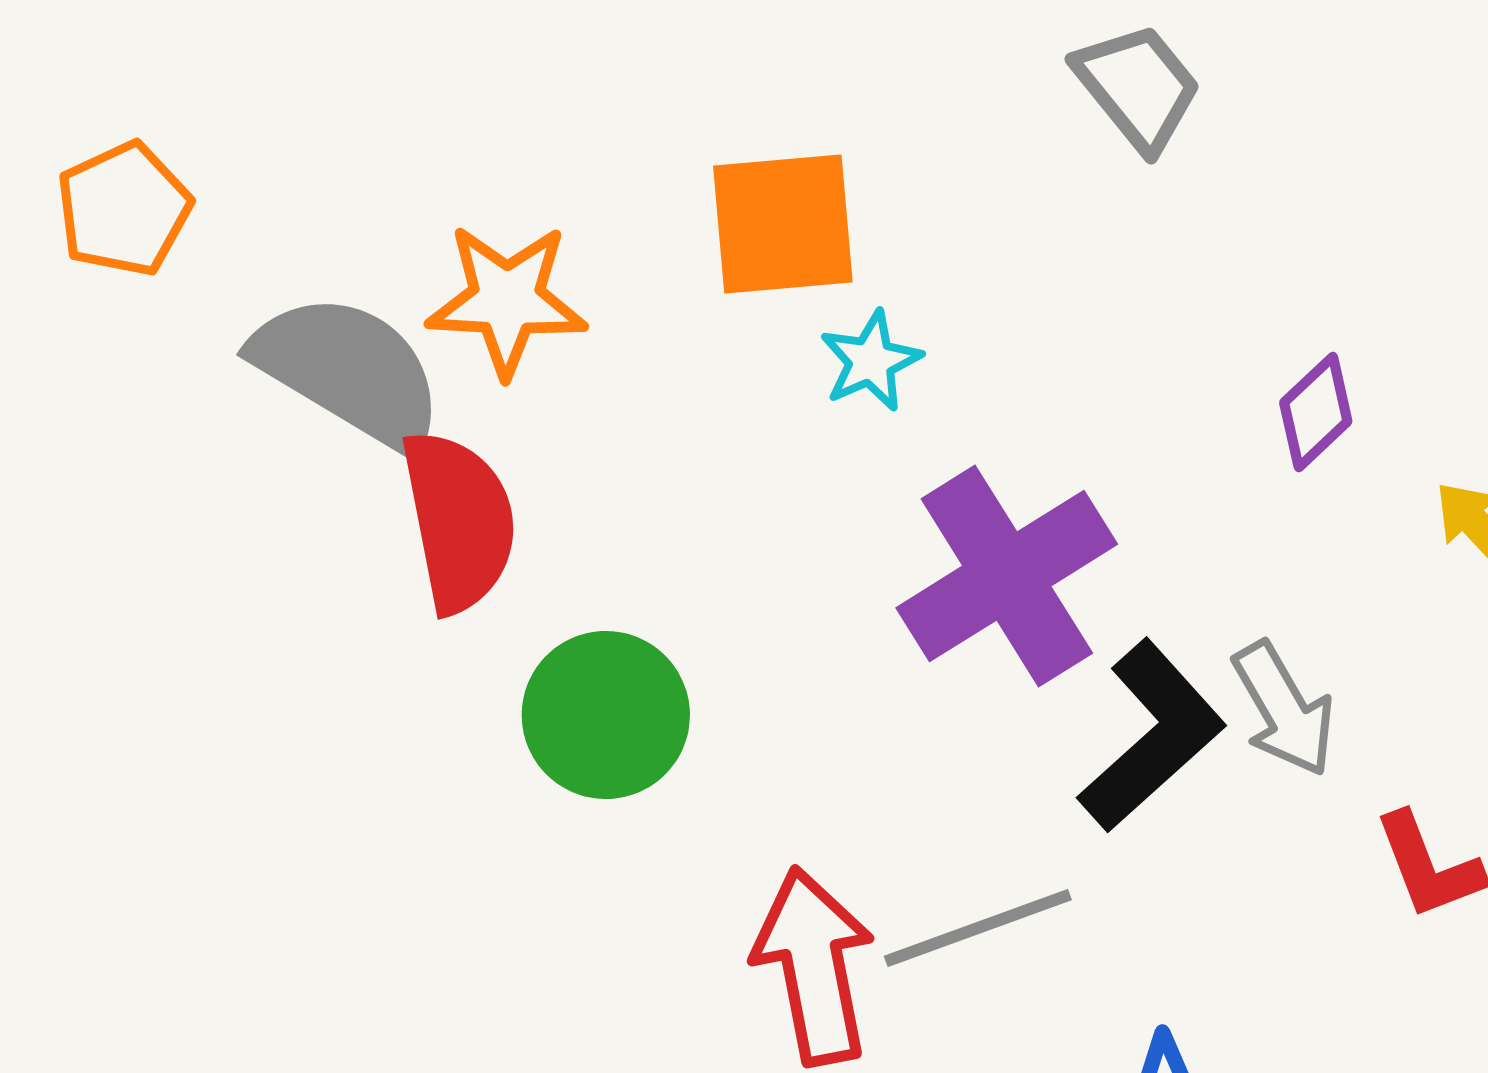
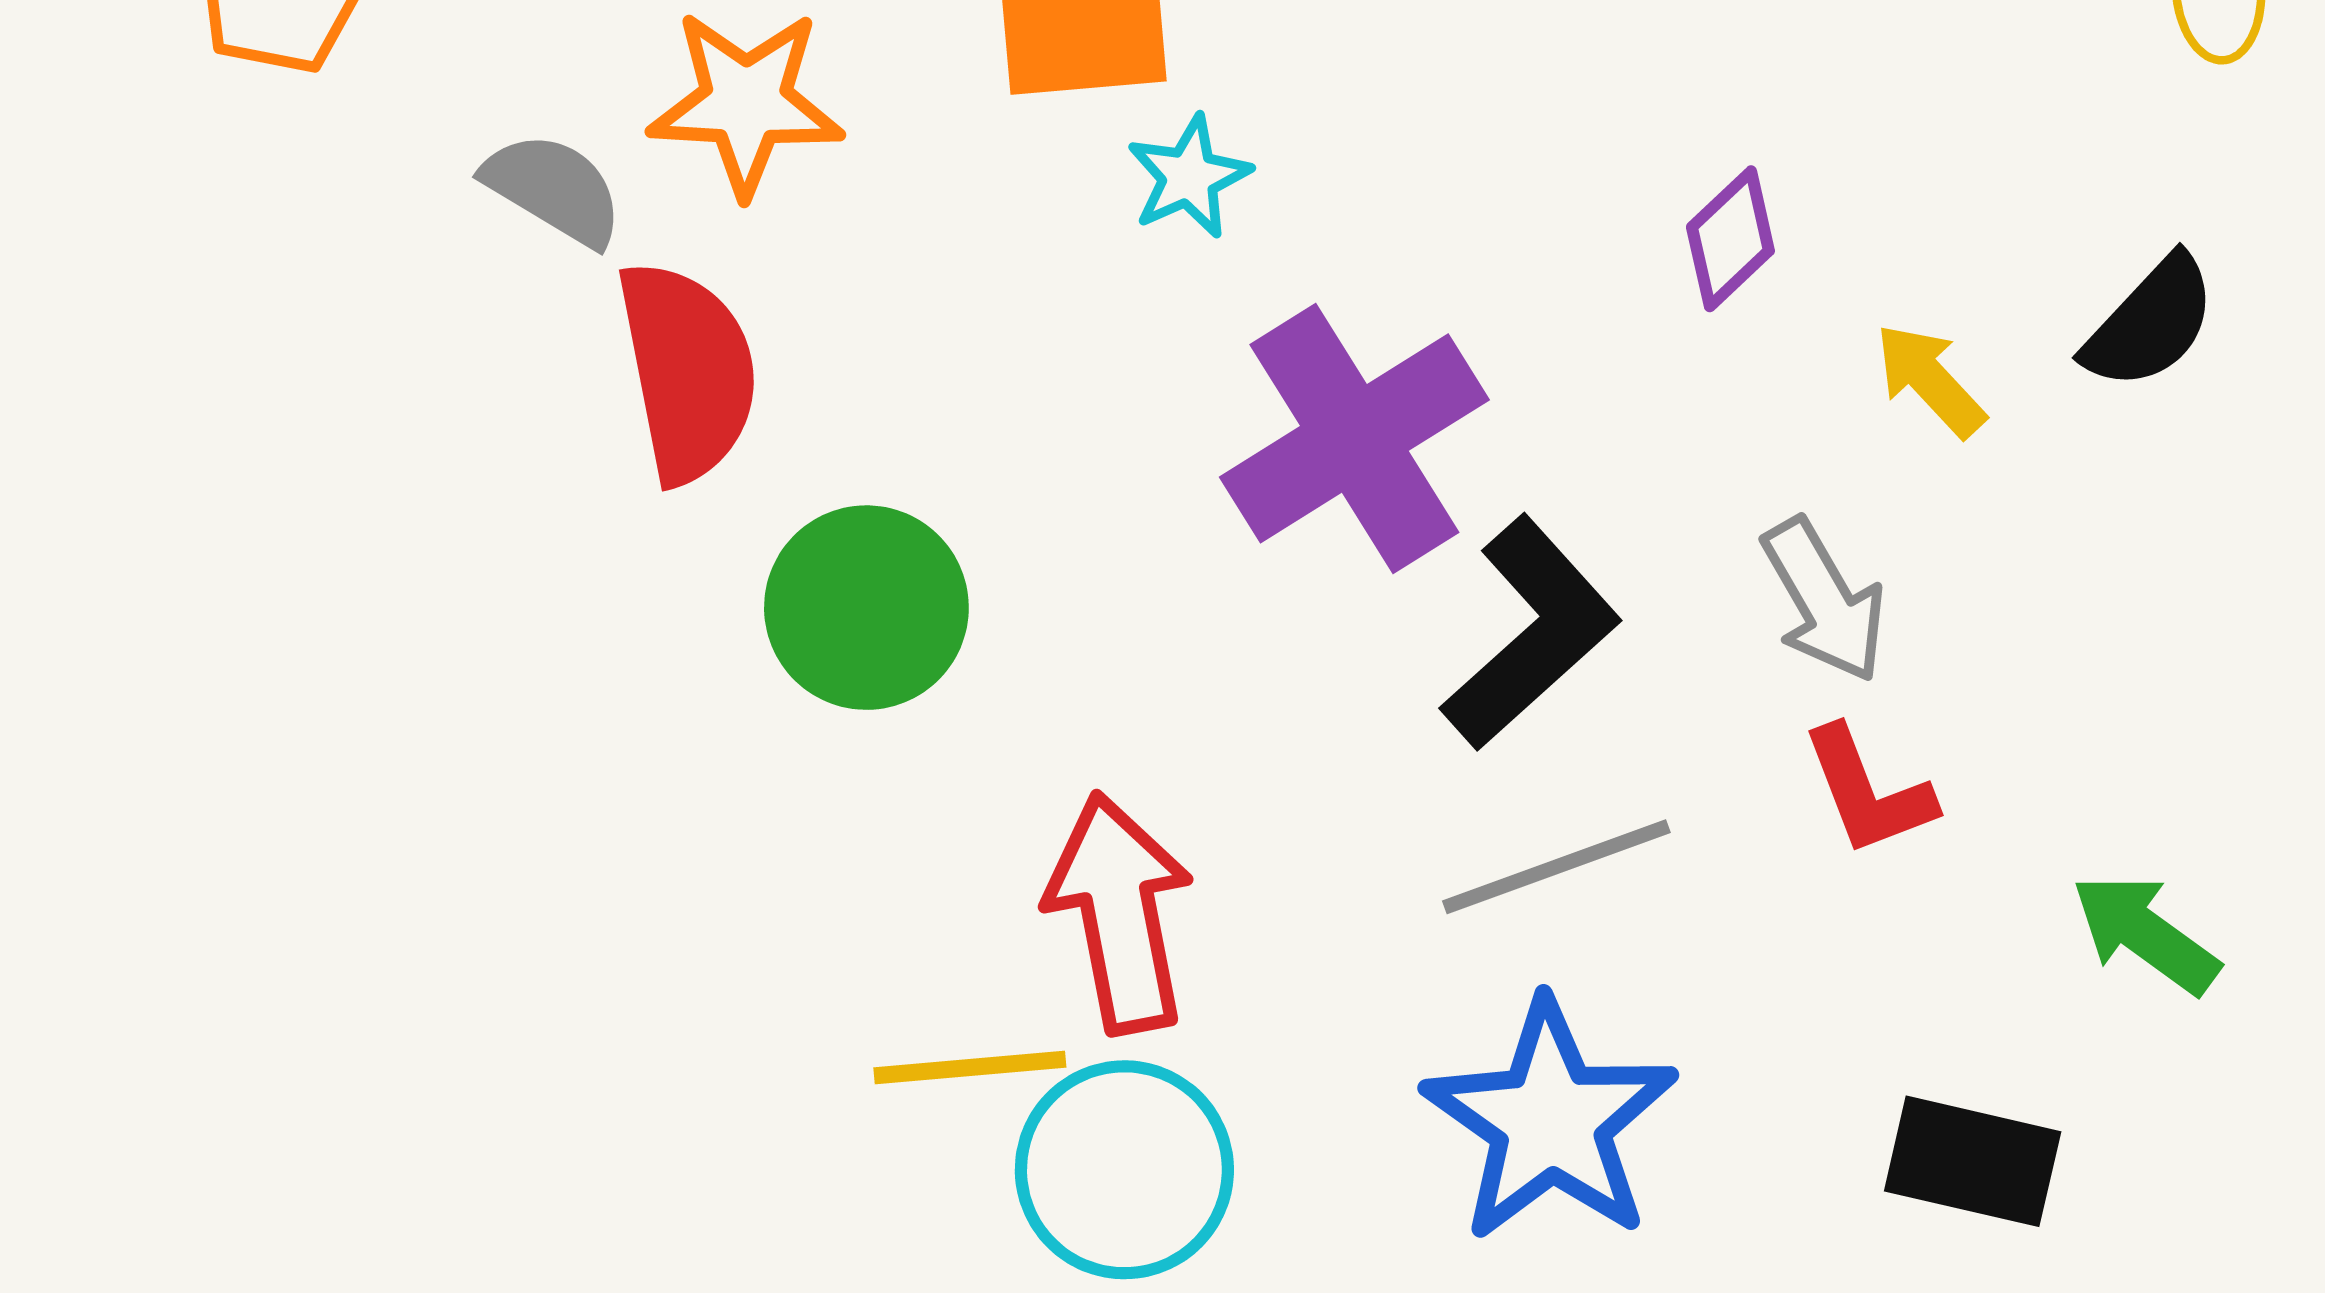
gray semicircle: (349, 371) -> (554, 189), size x0.6
gray arrow: (1284, 709) -> (1824, 600), moved
gray line: (978, 928) -> (1556, 867), moved

